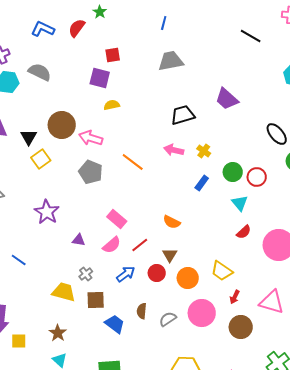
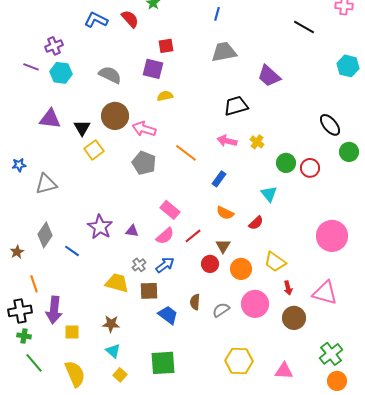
red semicircle: (77, 28) -> (130, 19), turned 102
gray semicircle: (40, 72) -> (110, 75), moved
purple trapezoid: (227, 99) -> (269, 76), moved
blue rectangle: (202, 183) -> (219, 179), moved
cyan triangle: (240, 203) -> (269, 194), moved
purple star: (47, 212) -> (100, 227), moved
red semicircle: (244, 232) -> (256, 223), moved
blue arrow: (126, 274) -> (165, 265), moved
red arrow: (235, 297) -> (288, 288), turned -40
brown star: (58, 333) -> (111, 324), turned -30

